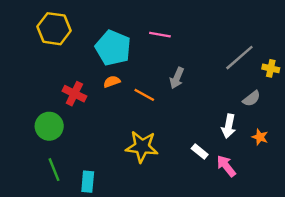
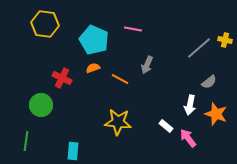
yellow cross: (271, 68) -> (225, 40), moved
orange star: (260, 137) -> (216, 114), size x1.6
green line: (54, 170) -> (26, 141), moved, turned 30

